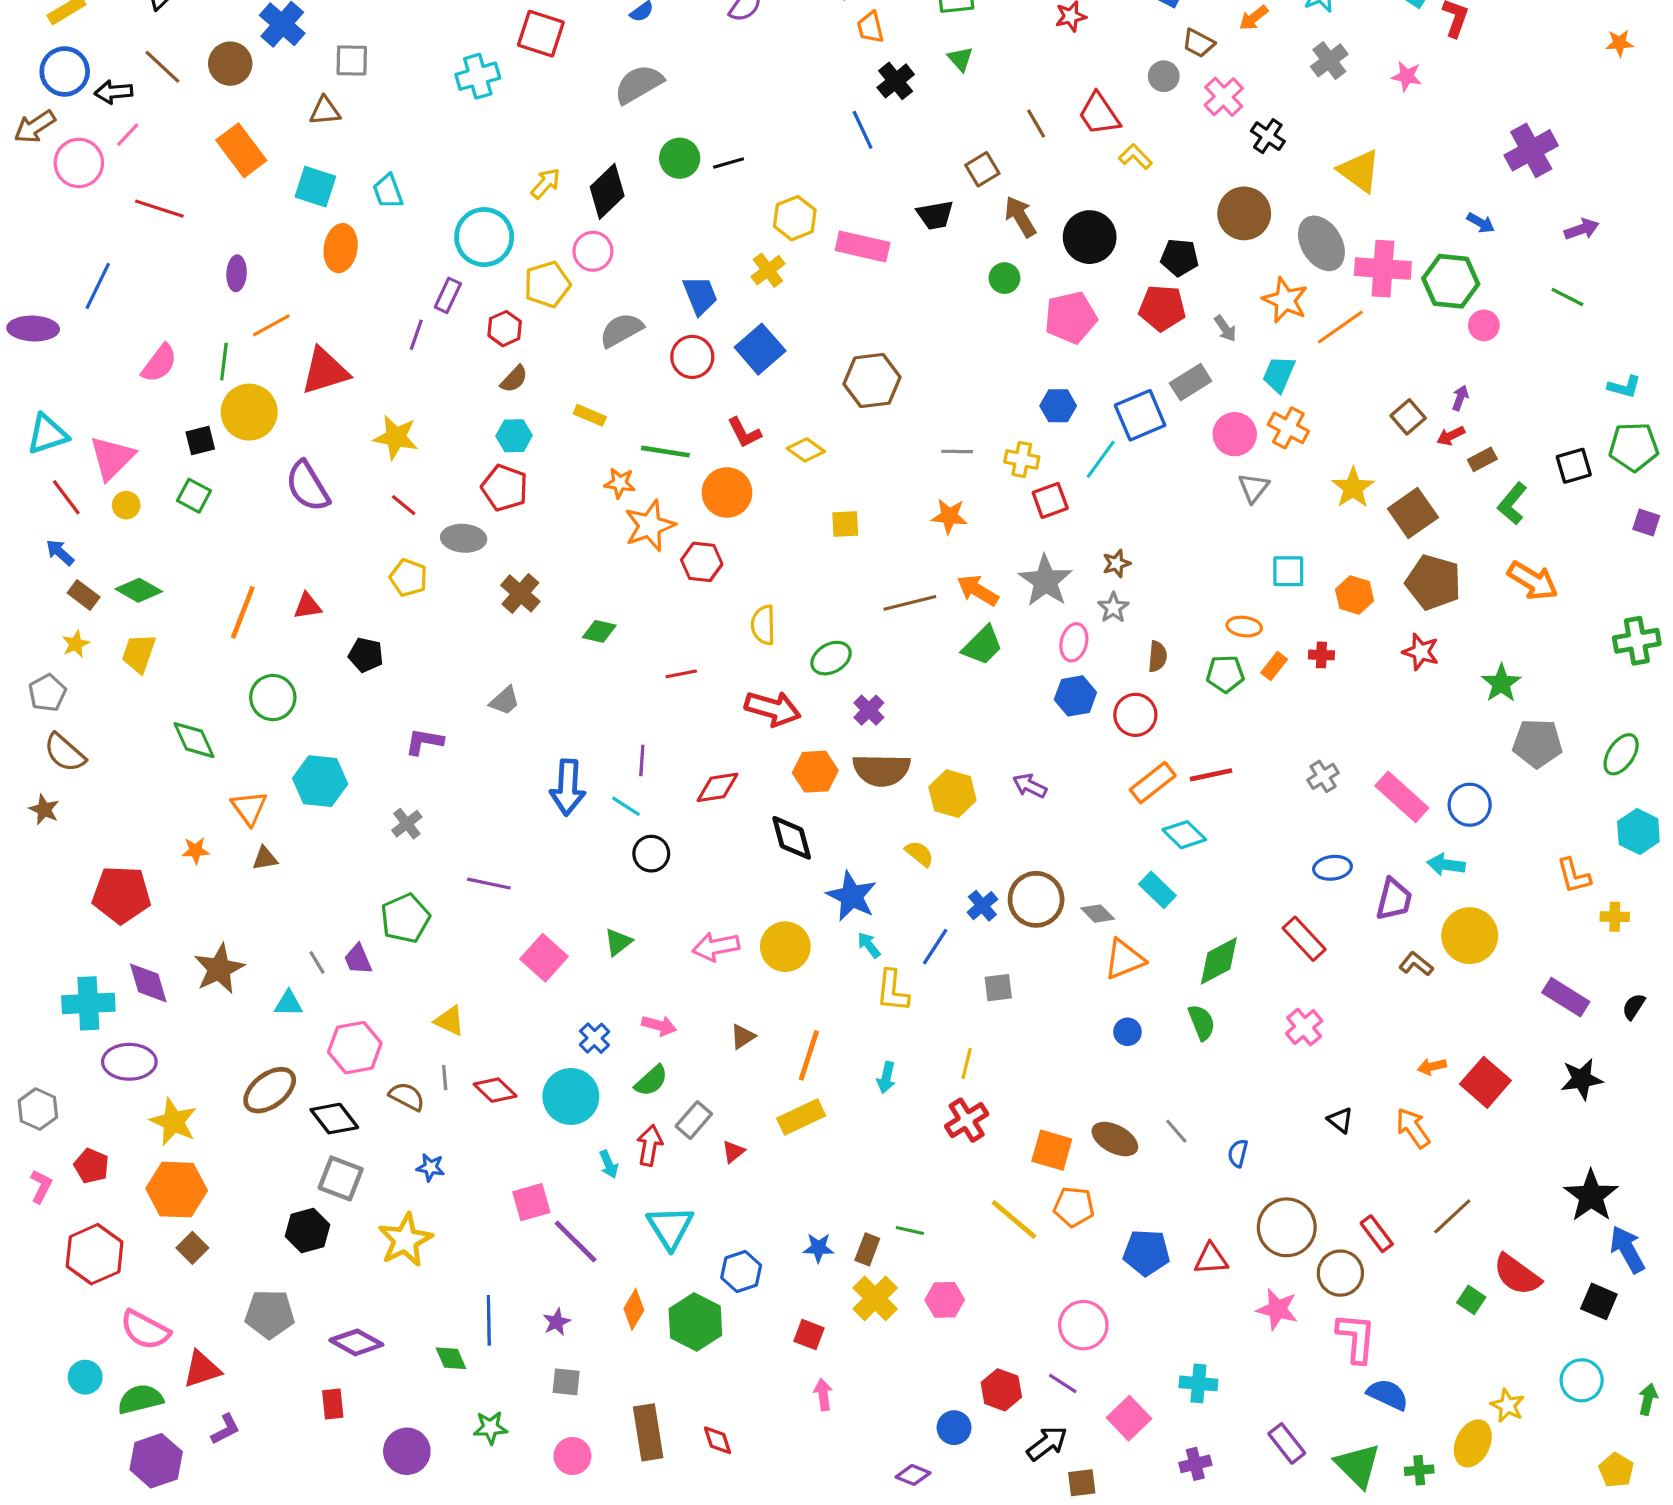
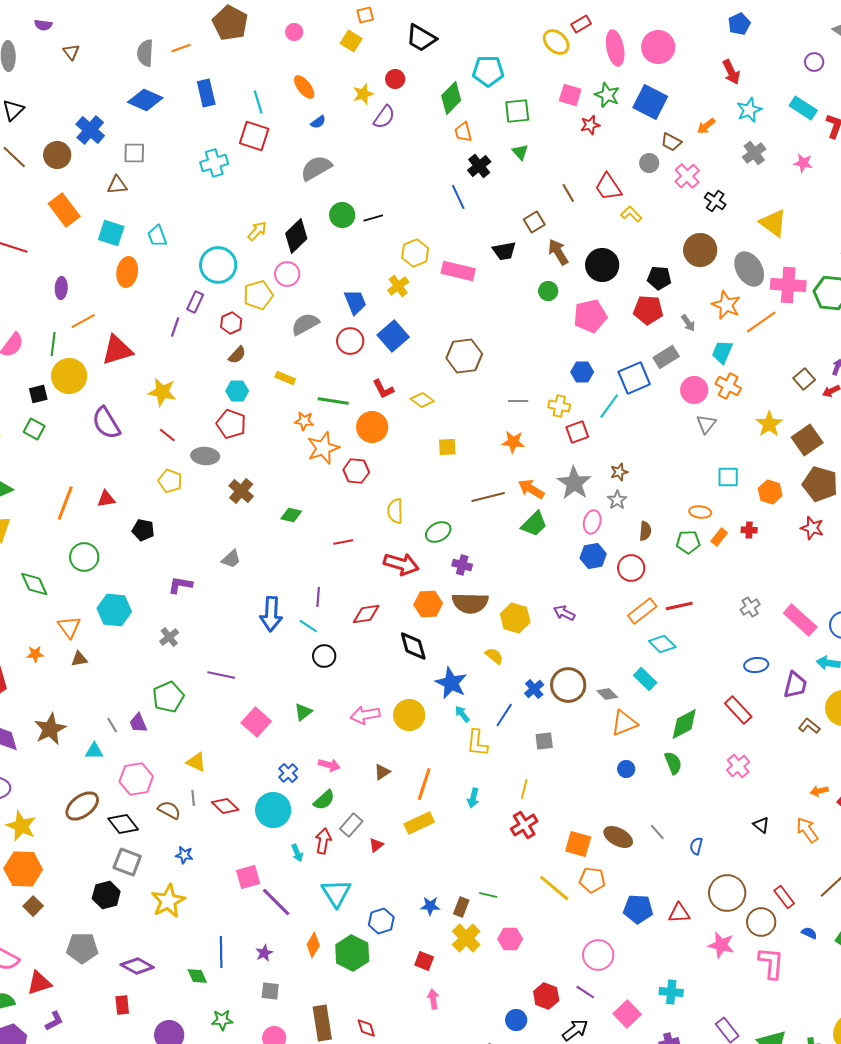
purple cross: (869, 710) -> (462, 565), turned -30
blue semicircle: (1388, 1395) -> (809, 933), moved, size x0.6

